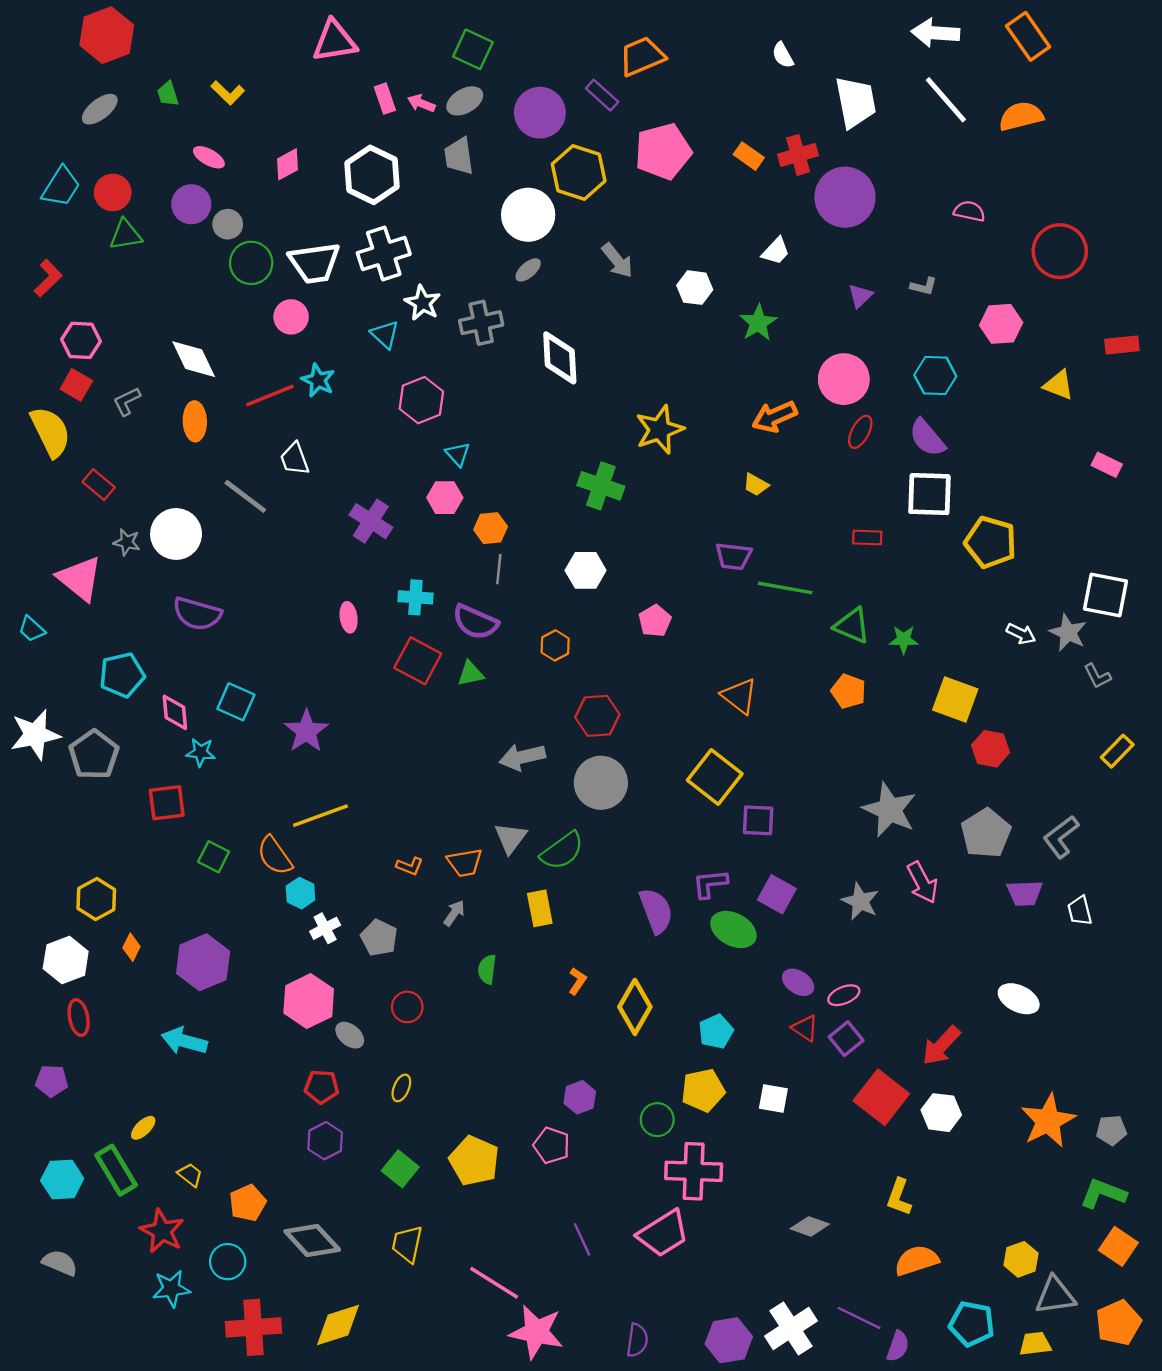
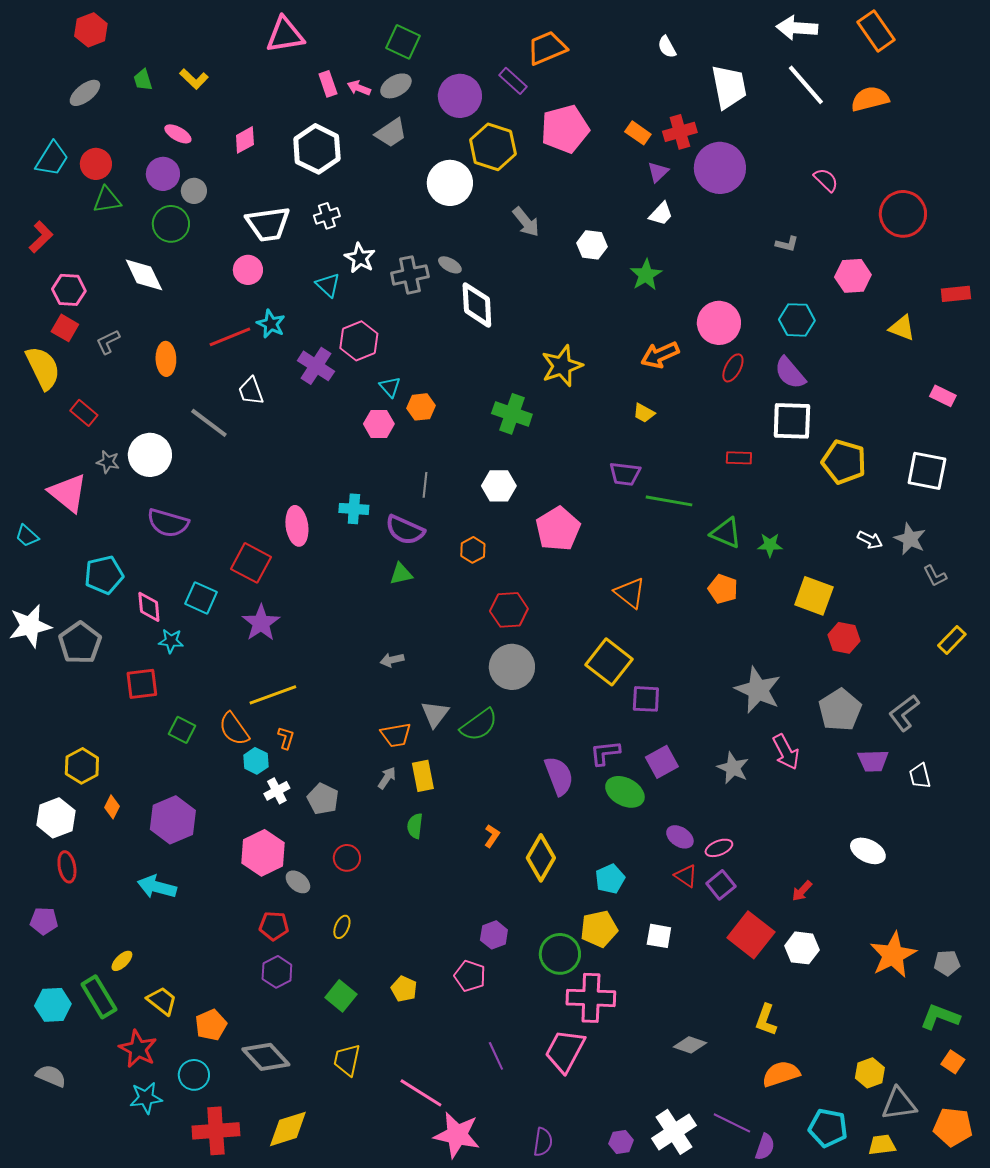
red hexagon: (107, 35) -> (91, 30), size x0.7
gray trapezoid: (459, 156) -> (391, 133), turned -116
pink semicircle: (969, 211) -> (826, 180), turned 32
white cross: (384, 253) -> (327, 216), size x0.6
green circle: (251, 263) -> (171, 224), moved
gray ellipse: (528, 270) -> (450, 265), moved, turned 70
purple triangle: (860, 296) -> (658, 172), moved
white diamond: (194, 359) -> (144, 275), moved
purple cross: (371, 521) -> (316, 366), moved
orange hexagon: (491, 528) -> (421, 407), moved
white square: (1106, 595) -> (927, 471), moved
pink ellipse: (349, 617) -> (297, 526), size x1.5
pink pentagon: (655, 621) -> (558, 529), size x1.6
red square: (418, 661) -> (251, 563), moved
gray arrow: (522, 757) -> (392, 660), moved, size x0.6
orange L-shape: (410, 866) -> (286, 738), moved, turned -95
purple square: (777, 894) -> (662, 762), turned 32
yellow rectangle: (540, 908) -> (423, 776), moved
red arrow: (941, 1046) -> (802, 891), size x0.6
green circle: (657, 1120) -> (560, 954), size x1.4
yellow pentagon: (474, 1161) -> (404, 989), size x0.6
yellow trapezoid: (190, 1175) -> (162, 1001), size x1.4
pink trapezoid: (663, 1233) -> (565, 1051), turned 150
orange square: (1118, 1246) -> (953, 1062), size x0.7
orange pentagon: (1118, 1323) -> (953, 1127), turned 30
purple hexagon: (729, 1340) -> (621, 1142), size x0.6

